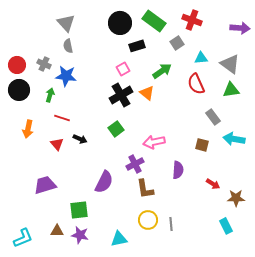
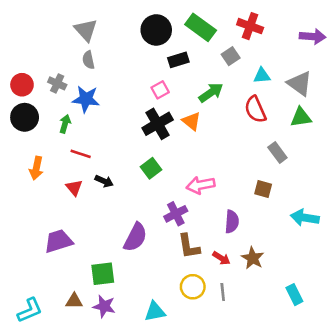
cyan arrow: (234, 139) -> (305, 218), moved
red arrow: (213, 184) -> (221, 258), moved
brown star: (236, 198) -> (253, 258), moved, turned 30

